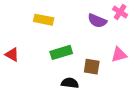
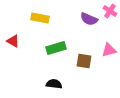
red triangle: (12, 55) -> (13, 41), moved
black semicircle: (70, 83) -> (54, 84), moved

